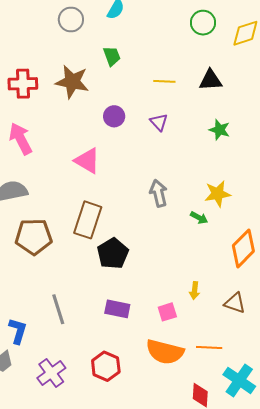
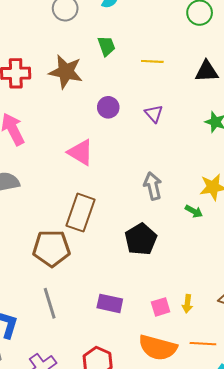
yellow line: (164, 81) -> (152, 61), moved
brown pentagon: (34, 237) -> (51, 248), moved
black pentagon: (113, 253) -> (141, 239), moved
yellow arrow: (195, 291) -> (187, 304), moved

